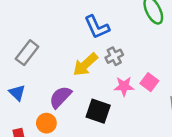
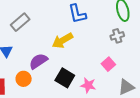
gray cross: (114, 56) -> (117, 36), moved
pink star: (124, 86) -> (88, 85), moved

